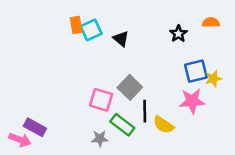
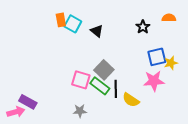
cyan square: (91, 30) -> (73, 24), turned -36
green rectangle: (122, 125) -> (100, 86), moved
pink arrow: (20, 140) -> (16, 112), turned -36

